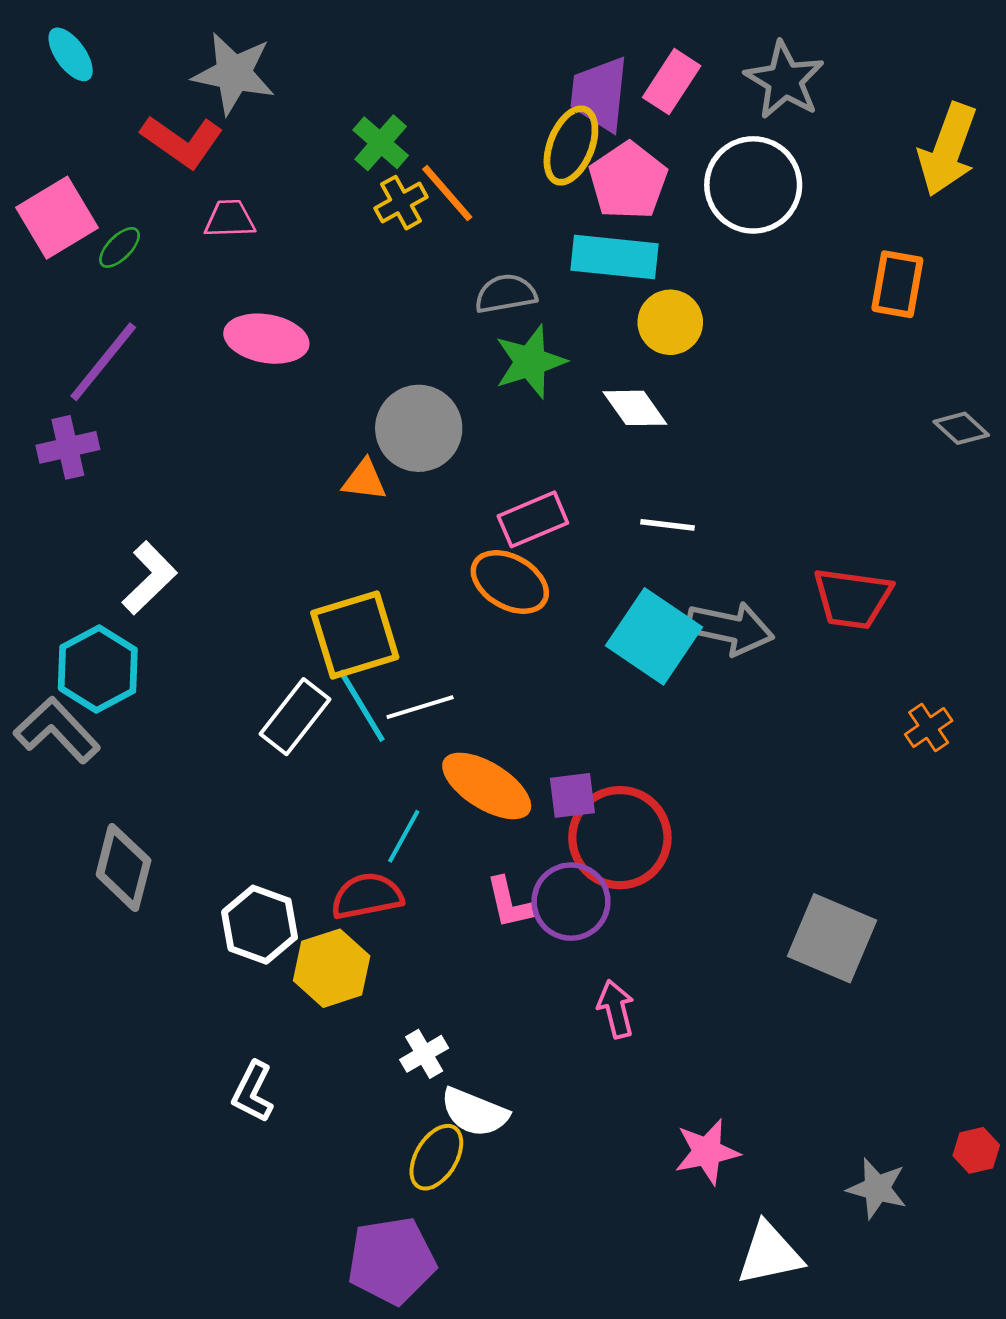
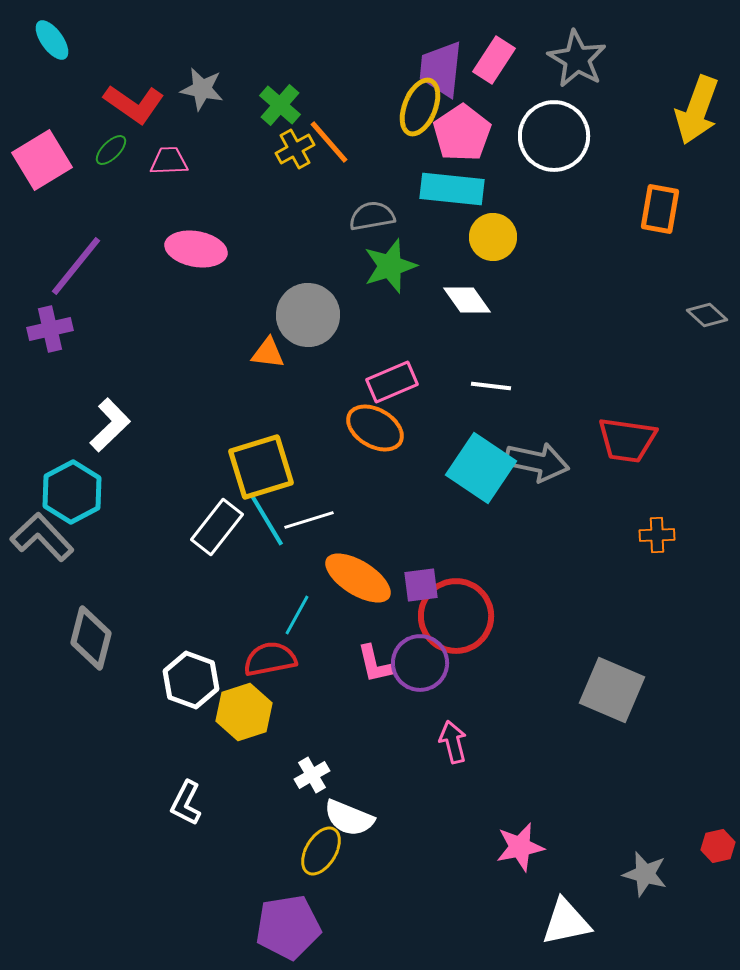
gray star: (234, 73) -> (202, 89), moved, size x0.7
green ellipse: (120, 247) -> (111, 150), moved
orange cross: (929, 727) -> (657, 535), moved, turned 32

